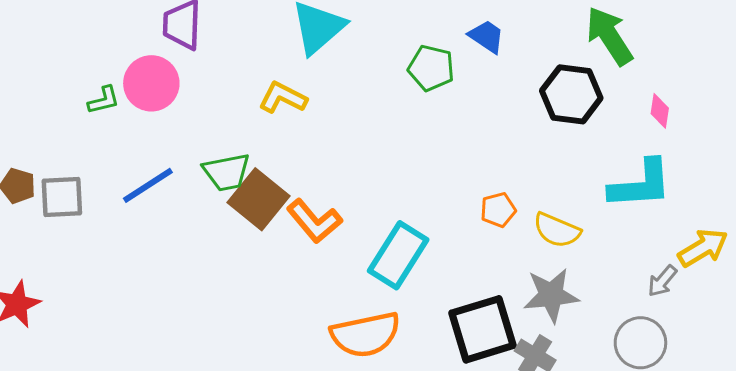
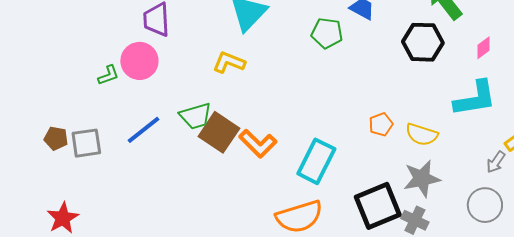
pink diamond: (660, 111) -> (483, 48), turned 50

